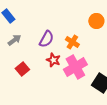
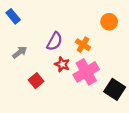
gray arrow: (14, 40) -> (20, 52), moved
red square: (22, 69) -> (36, 81), moved

